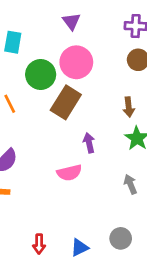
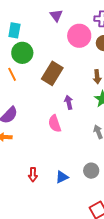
pink circle: (76, 62) -> (79, 36), moved
green circle: (41, 74) -> (22, 53), moved
pink semicircle: (69, 173) -> (55, 124), turned 84

